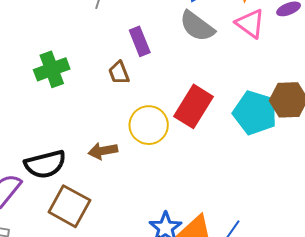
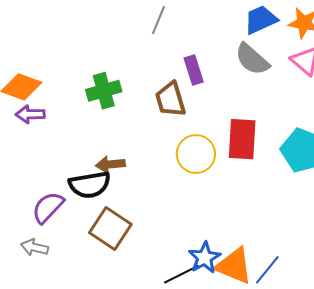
brown trapezoid: (119, 73) -> (170, 99), size x1.5
red rectangle: (193, 106) -> (242, 139), turned -33
brown arrow: (103, 151) -> (110, 164), moved

